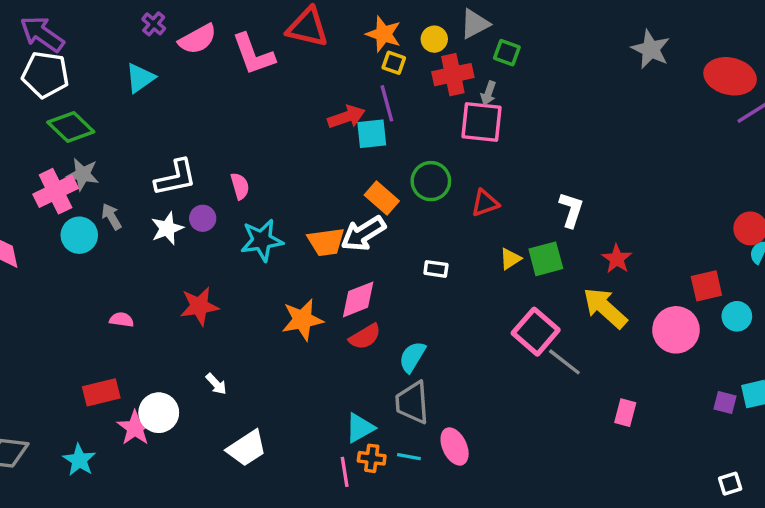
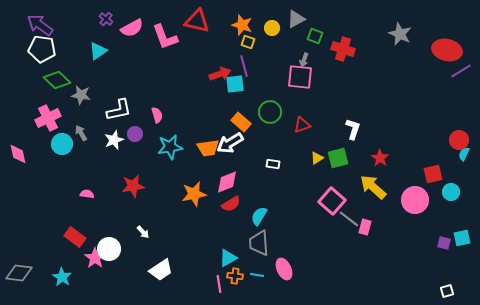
red cross: (453, 75) -> (343, 49), moved, turned 30
gray star: (83, 174) -> (81, 95), moved
red rectangle: (101, 392) -> (75, 237), turned 50
pink rectangle: (625, 413) -> (365, 227), moved

